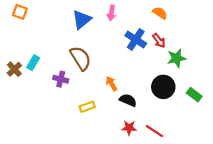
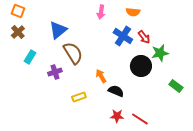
orange semicircle: (160, 13) -> (133, 12), moved, turned 152
blue triangle: (82, 20) -> (58, 30), moved
brown cross: (14, 69) -> (18, 32), moved
purple cross: (61, 79) -> (55, 72), turned -32
black circle: (163, 87) -> (141, 66), moved

